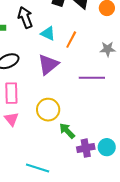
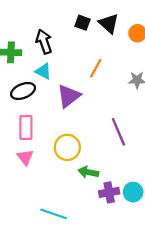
cyan triangle: (48, 34) -> (43, 71), moved
purple line: (92, 78) -> (118, 132), moved, turned 65
green arrow: (67, 131) -> (88, 172), turned -36

